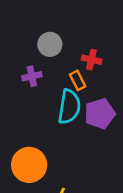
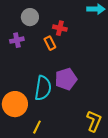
cyan semicircle: (69, 107) -> (43, 88), moved
purple pentagon: (100, 114) -> (66, 79), moved

